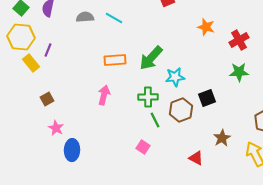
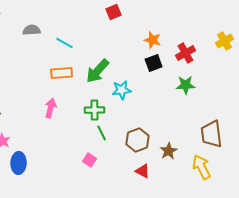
cyan line: (114, 18) -> (65, 43), moved
black square: (207, 98) -> (154, 63), moved
brown hexagon: (181, 110) -> (138, 140), moved

